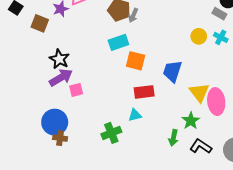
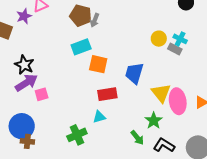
gray rectangle: (219, 14) -> (175, 49), moved
green arrow: (173, 138) -> (137, 138), turned -49

